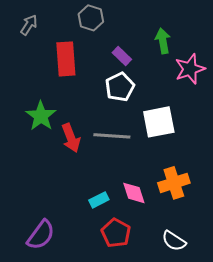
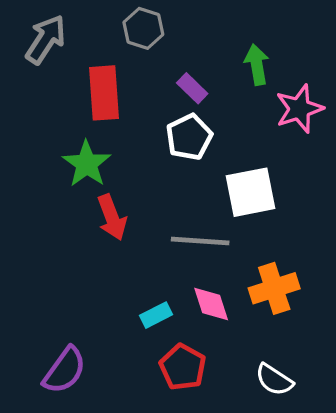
gray arrow: (29, 25) -> (46, 39), size x1.5
green star: (41, 116) -> (87, 164), moved
gray line: (112, 136) -> (200, 241), moved

